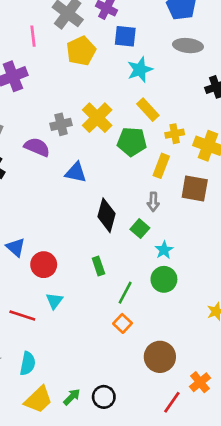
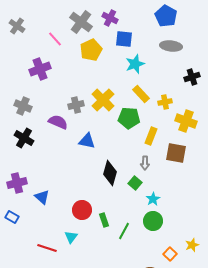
pink line: (33, 36) -> (55, 39), turned -35
yellow cross: (175, 134) -> (165, 102), moved
red circle: (44, 265) -> (82, 210), moved
green rectangle: (98, 266) -> (104, 220), moved
orange square: (122, 323) -> (170, 254), moved

